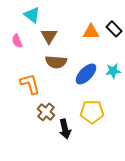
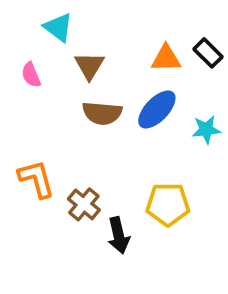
blue ellipse: (86, 74) -> (157, 109), moved
orange L-shape: (30, 84) -> (36, 179), moved

